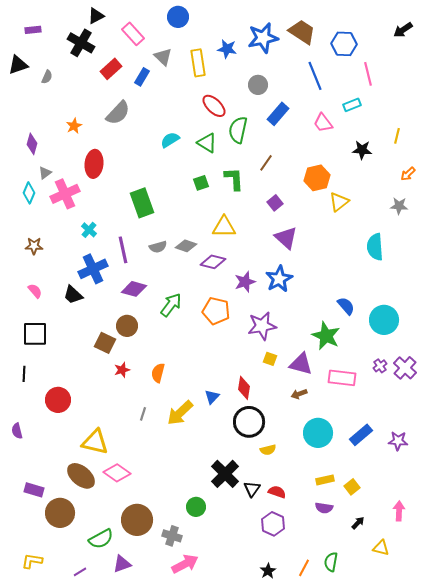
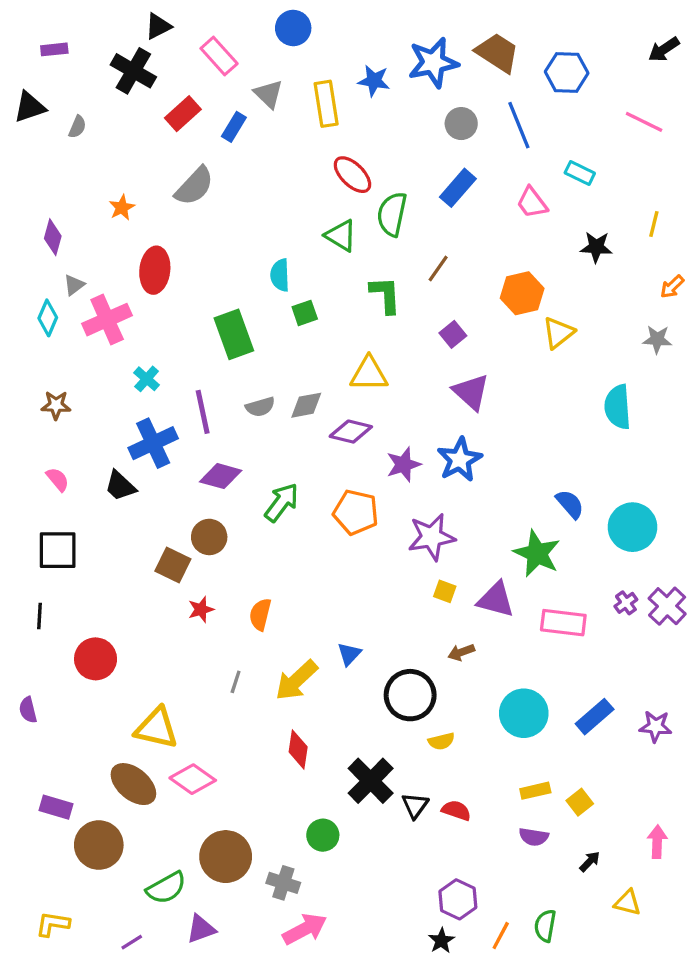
pink line: (368, 74) -> (644, 122), moved, turned -50
gray circle: (258, 85) -> (461, 124), moved
cyan rectangle: (352, 105) -> (580, 173), turned 48
cyan semicircle: (170, 140) -> (280, 275), moved, turned -60
green square: (201, 183) -> (305, 313), moved
gray diamond: (186, 246) -> (306, 405), turned -30
red diamond: (244, 388) -> (298, 749), moved
brown arrow: (299, 394) -> (461, 652), moved
purple hexagon: (273, 524) -> (458, 899), moved

